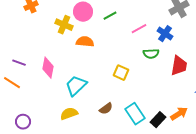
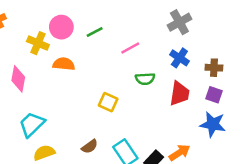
blue cross: (165, 34) -> (179, 58), moved
pink diamond: (48, 68) -> (18, 79), moved
cyan trapezoid: (76, 86) -> (32, 124), moved

